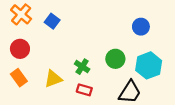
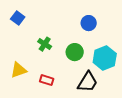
blue circle: (141, 27) -> (89, 23), moved
green cross: (82, 67) -> (45, 44), moved

